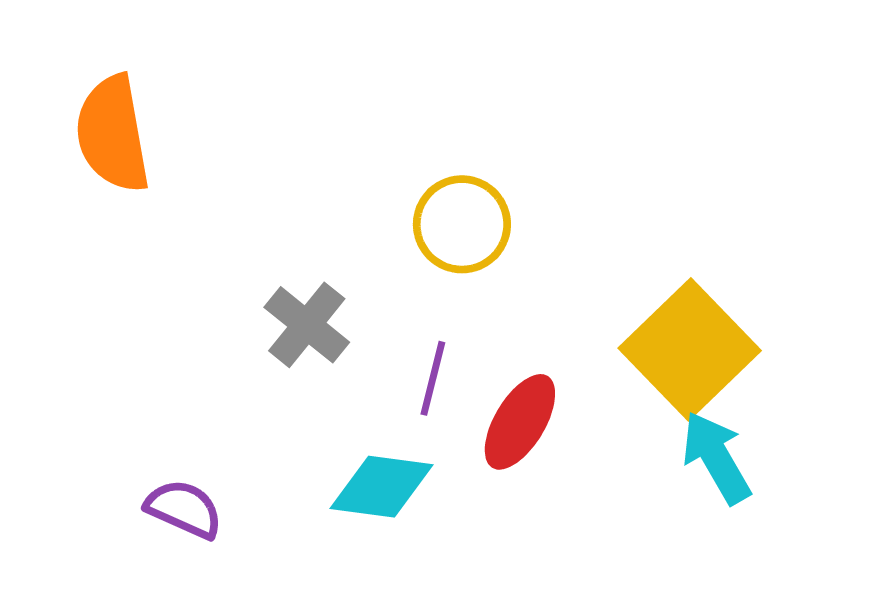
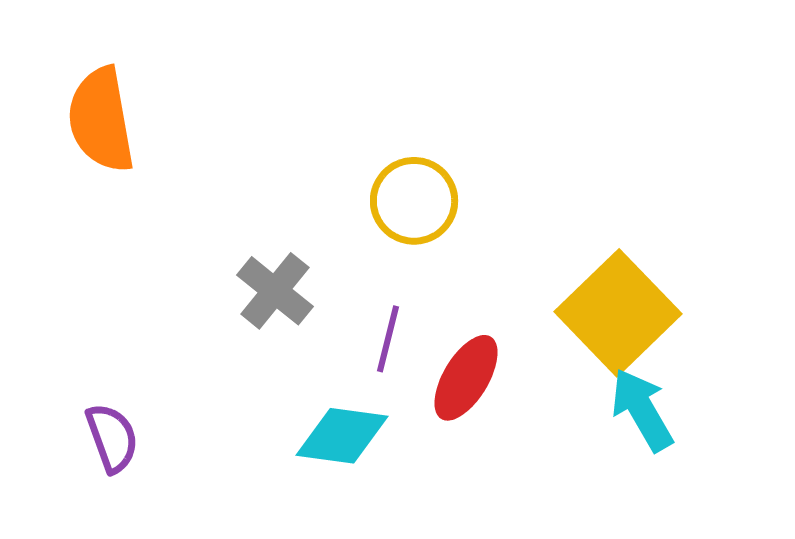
purple semicircle: (184, 509) -> (112, 438), moved, turned 46

